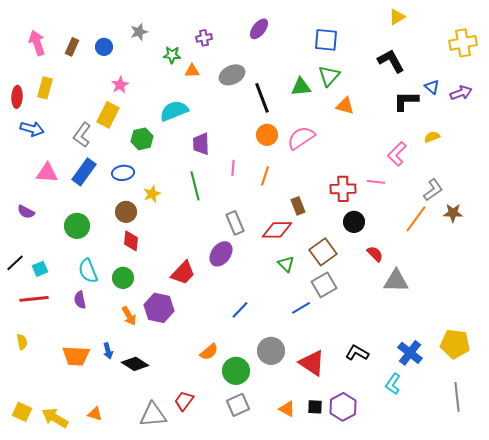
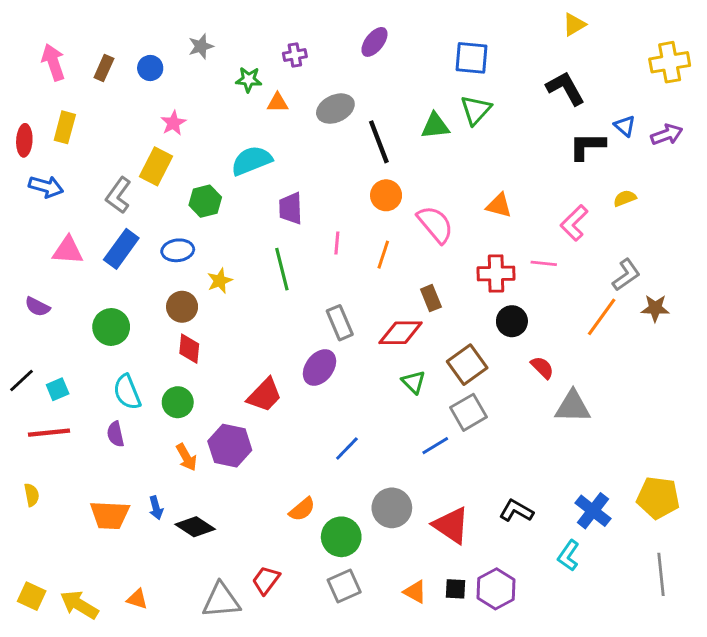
orange triangle: (345, 106) -> (499, 205), moved
pink semicircle: (301, 138) -> (435, 224), moved, turned 84

